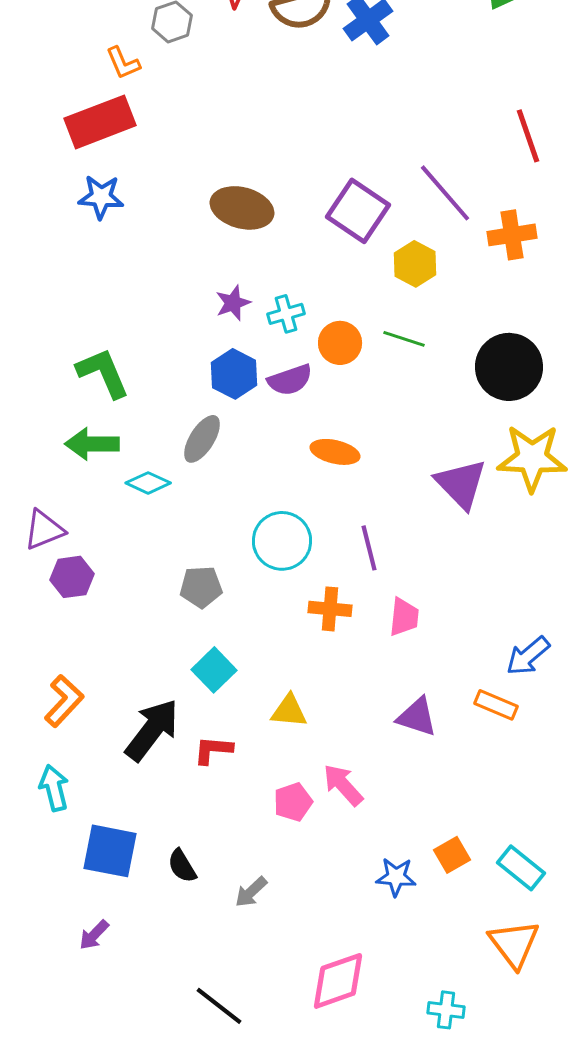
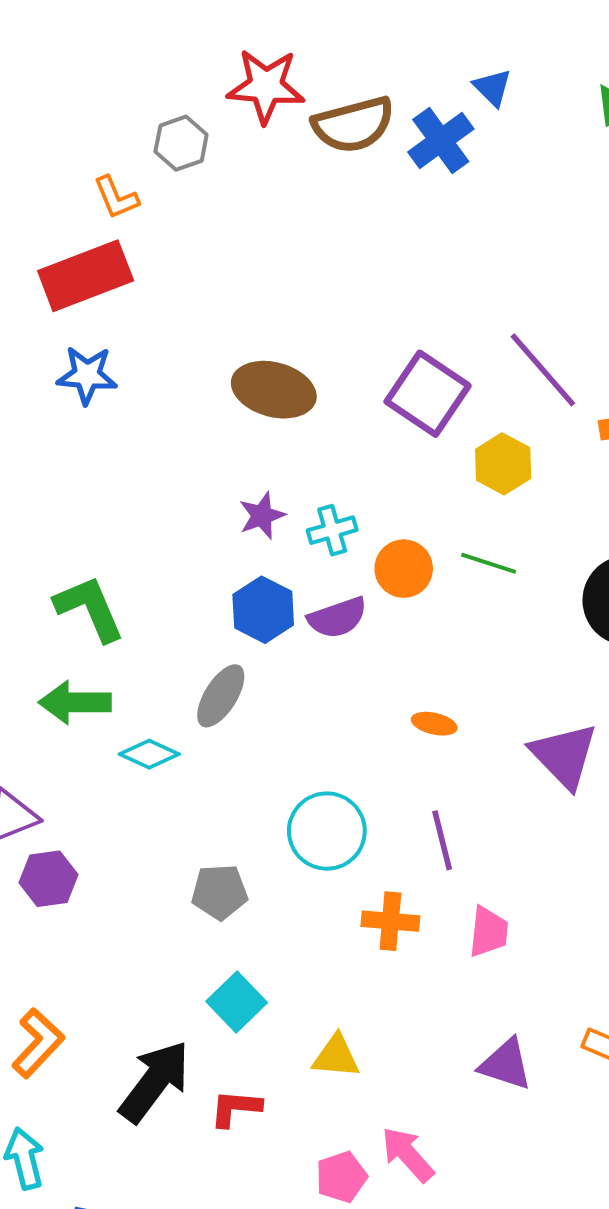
orange ellipse: (335, 452) -> (434, 724), moved, size x0.7

